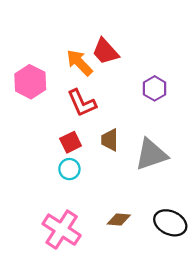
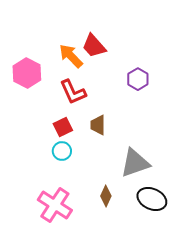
gray triangle: (151, 155) -> (135, 163), moved
brown diamond: (119, 219) -> (106, 196), turned -70

